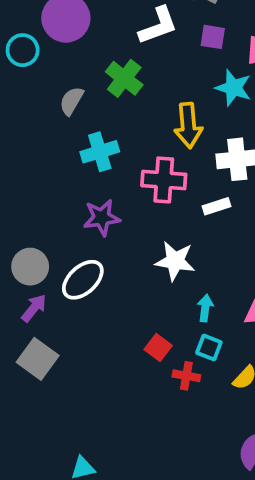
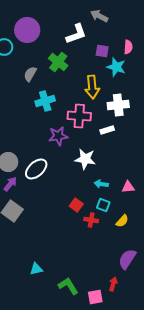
purple square: (213, 37) -> (102, 51), moved
purple star: (102, 218) -> (58, 136), moved
cyan arrow: (205, 308) -> (101, 184), turned -88

